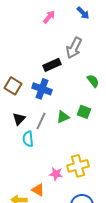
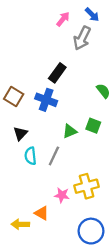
pink arrow: (49, 17) -> (63, 19), moved
gray arrow: (74, 48) -> (82, 38), moved
black rectangle: (52, 65) -> (57, 73), turned -30
gray line: (41, 121) -> (54, 156), moved

